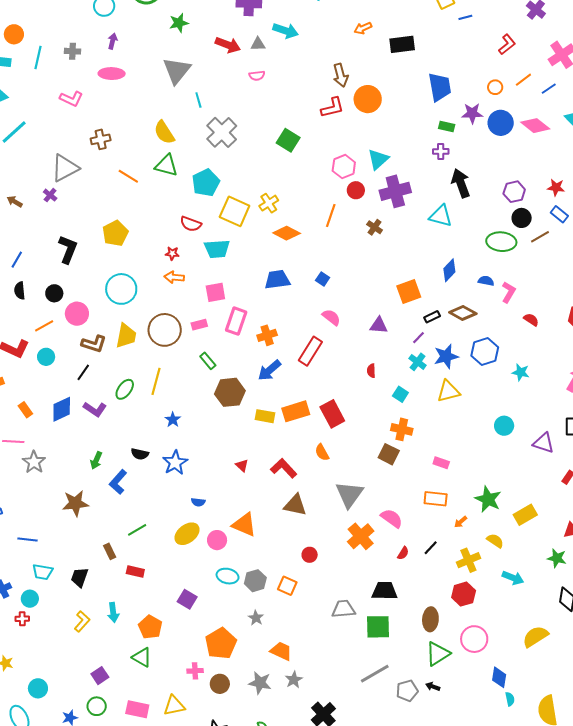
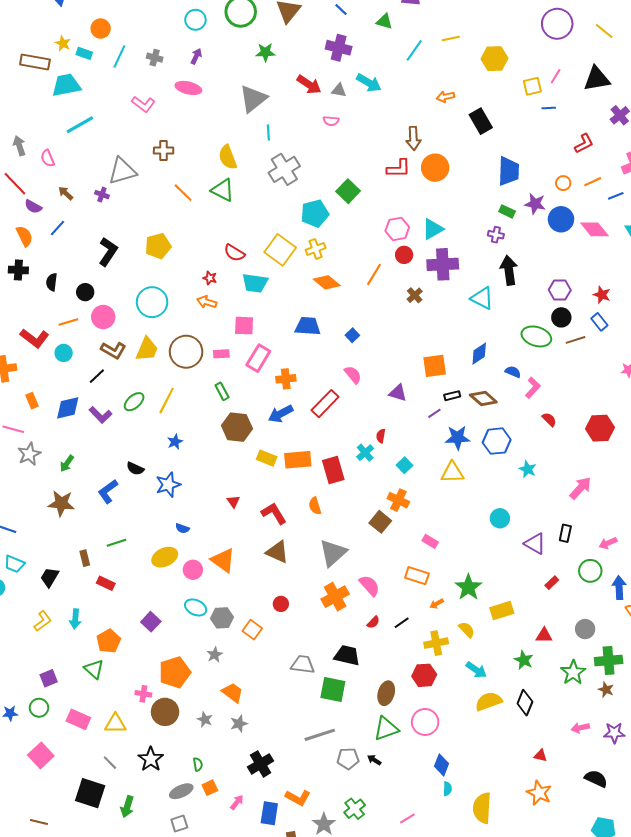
black rectangle: (402, 44) -> (481, 121), turned 55
cyan pentagon: (206, 183) -> (315, 213), moved
purple cross: (50, 195) -> (102, 195), turned -32
blue line: (17, 260) -> (58, 228), moved
cyan cross: (418, 362) -> (365, 453), moved
green arrow: (96, 460) -> (67, 463), moved
yellow semicircle: (535, 636) -> (489, 701), moved
gray star: (260, 683) -> (205, 720), size x0.7
brown circle: (220, 684) -> (165, 712), size x1.4

